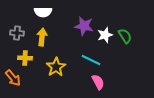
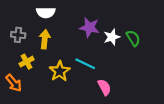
yellow cross: (25, 58) -> (27, 62), turned -32
cyan line: (91, 60) -> (85, 64), moved

